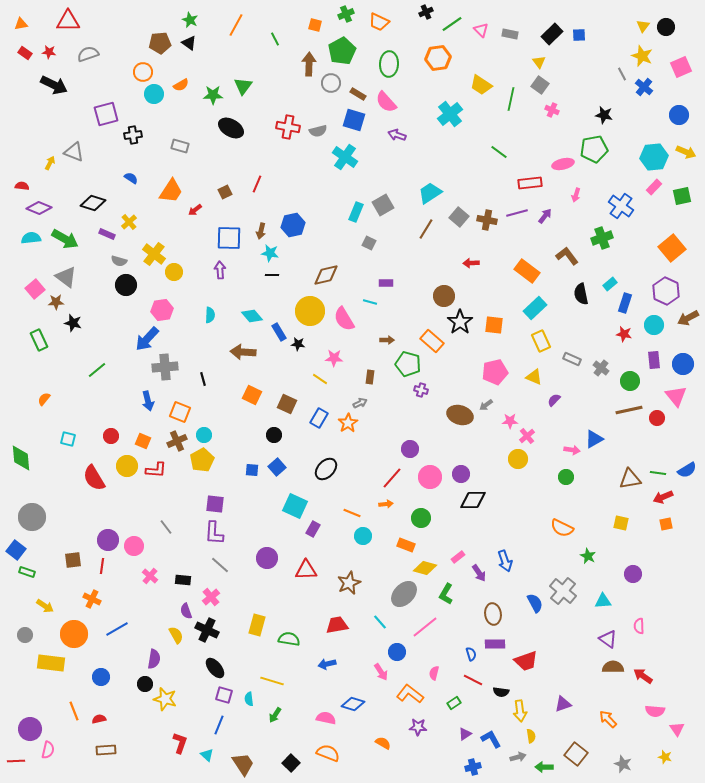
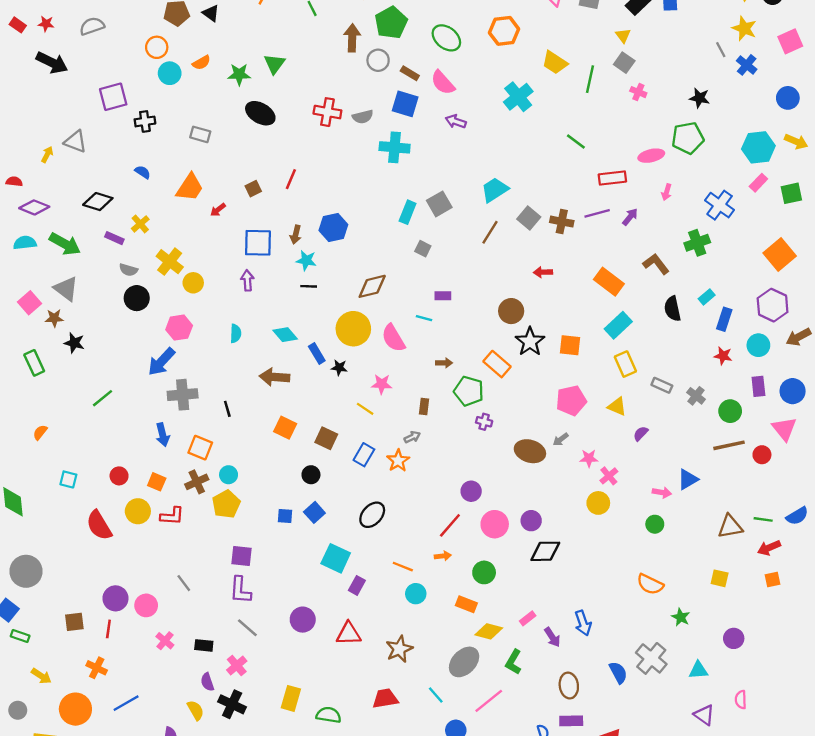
green ellipse: (389, 64) -> (446, 38), turned -55
cyan cross: (345, 157) -> (395, 147), turned -30

